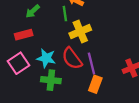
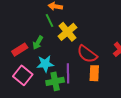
green arrow: (33, 11) -> (38, 43), moved
red semicircle: (72, 58) -> (87, 54), moved
purple line: (91, 63) -> (68, 73), moved, turned 30

